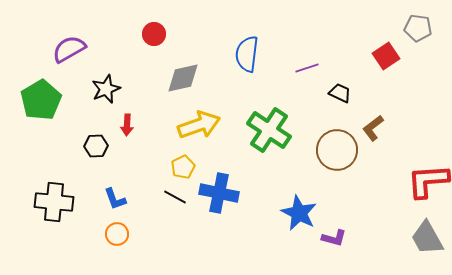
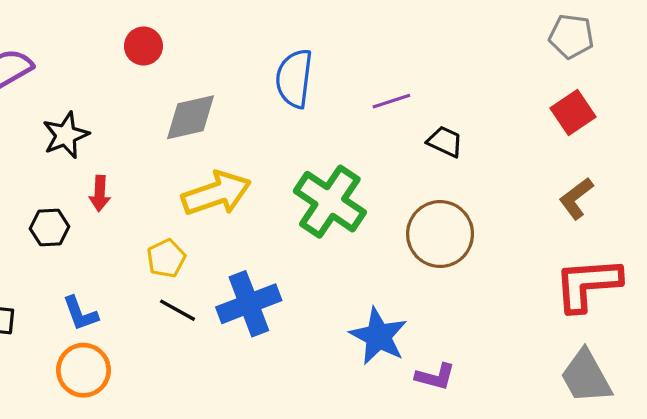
red square: (386, 56) -> (573, 112), moved
brown L-shape: (373, 128) -> (576, 198), moved
yellow pentagon: (183, 167) -> (166, 258), moved
blue cross: (219, 193) -> (249, 304), turned -33
orange circle: (117, 234) -> (84, 370), size x1.4

